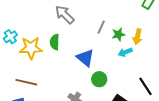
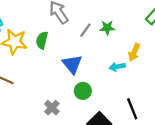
gray line: (101, 27) -> (85, 30), moved
green star: (118, 34) -> (107, 28), moved

